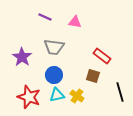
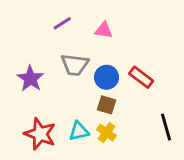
purple line: (45, 17) -> (62, 23), turned -56
blue circle: (54, 75) -> (107, 77), moved
brown square: (93, 76) -> (107, 105), moved

